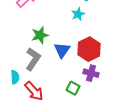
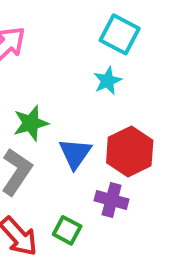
purple cross: (91, 73) -> (112, 200), moved
green square: (73, 88) -> (67, 230), moved

